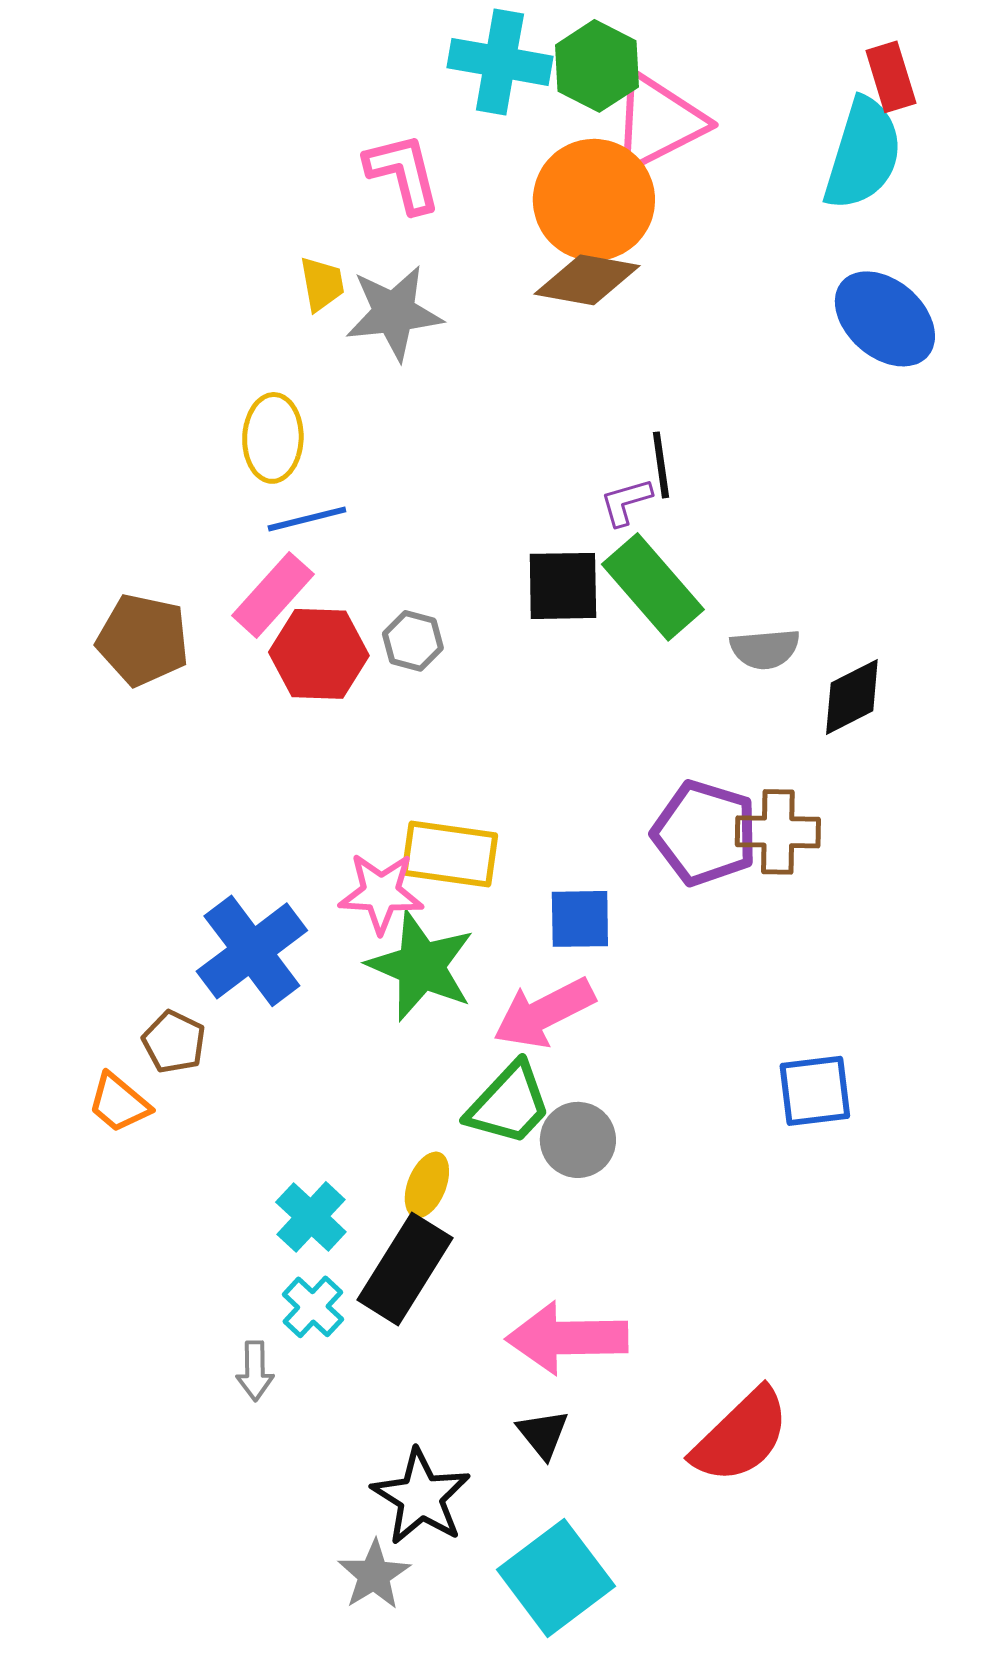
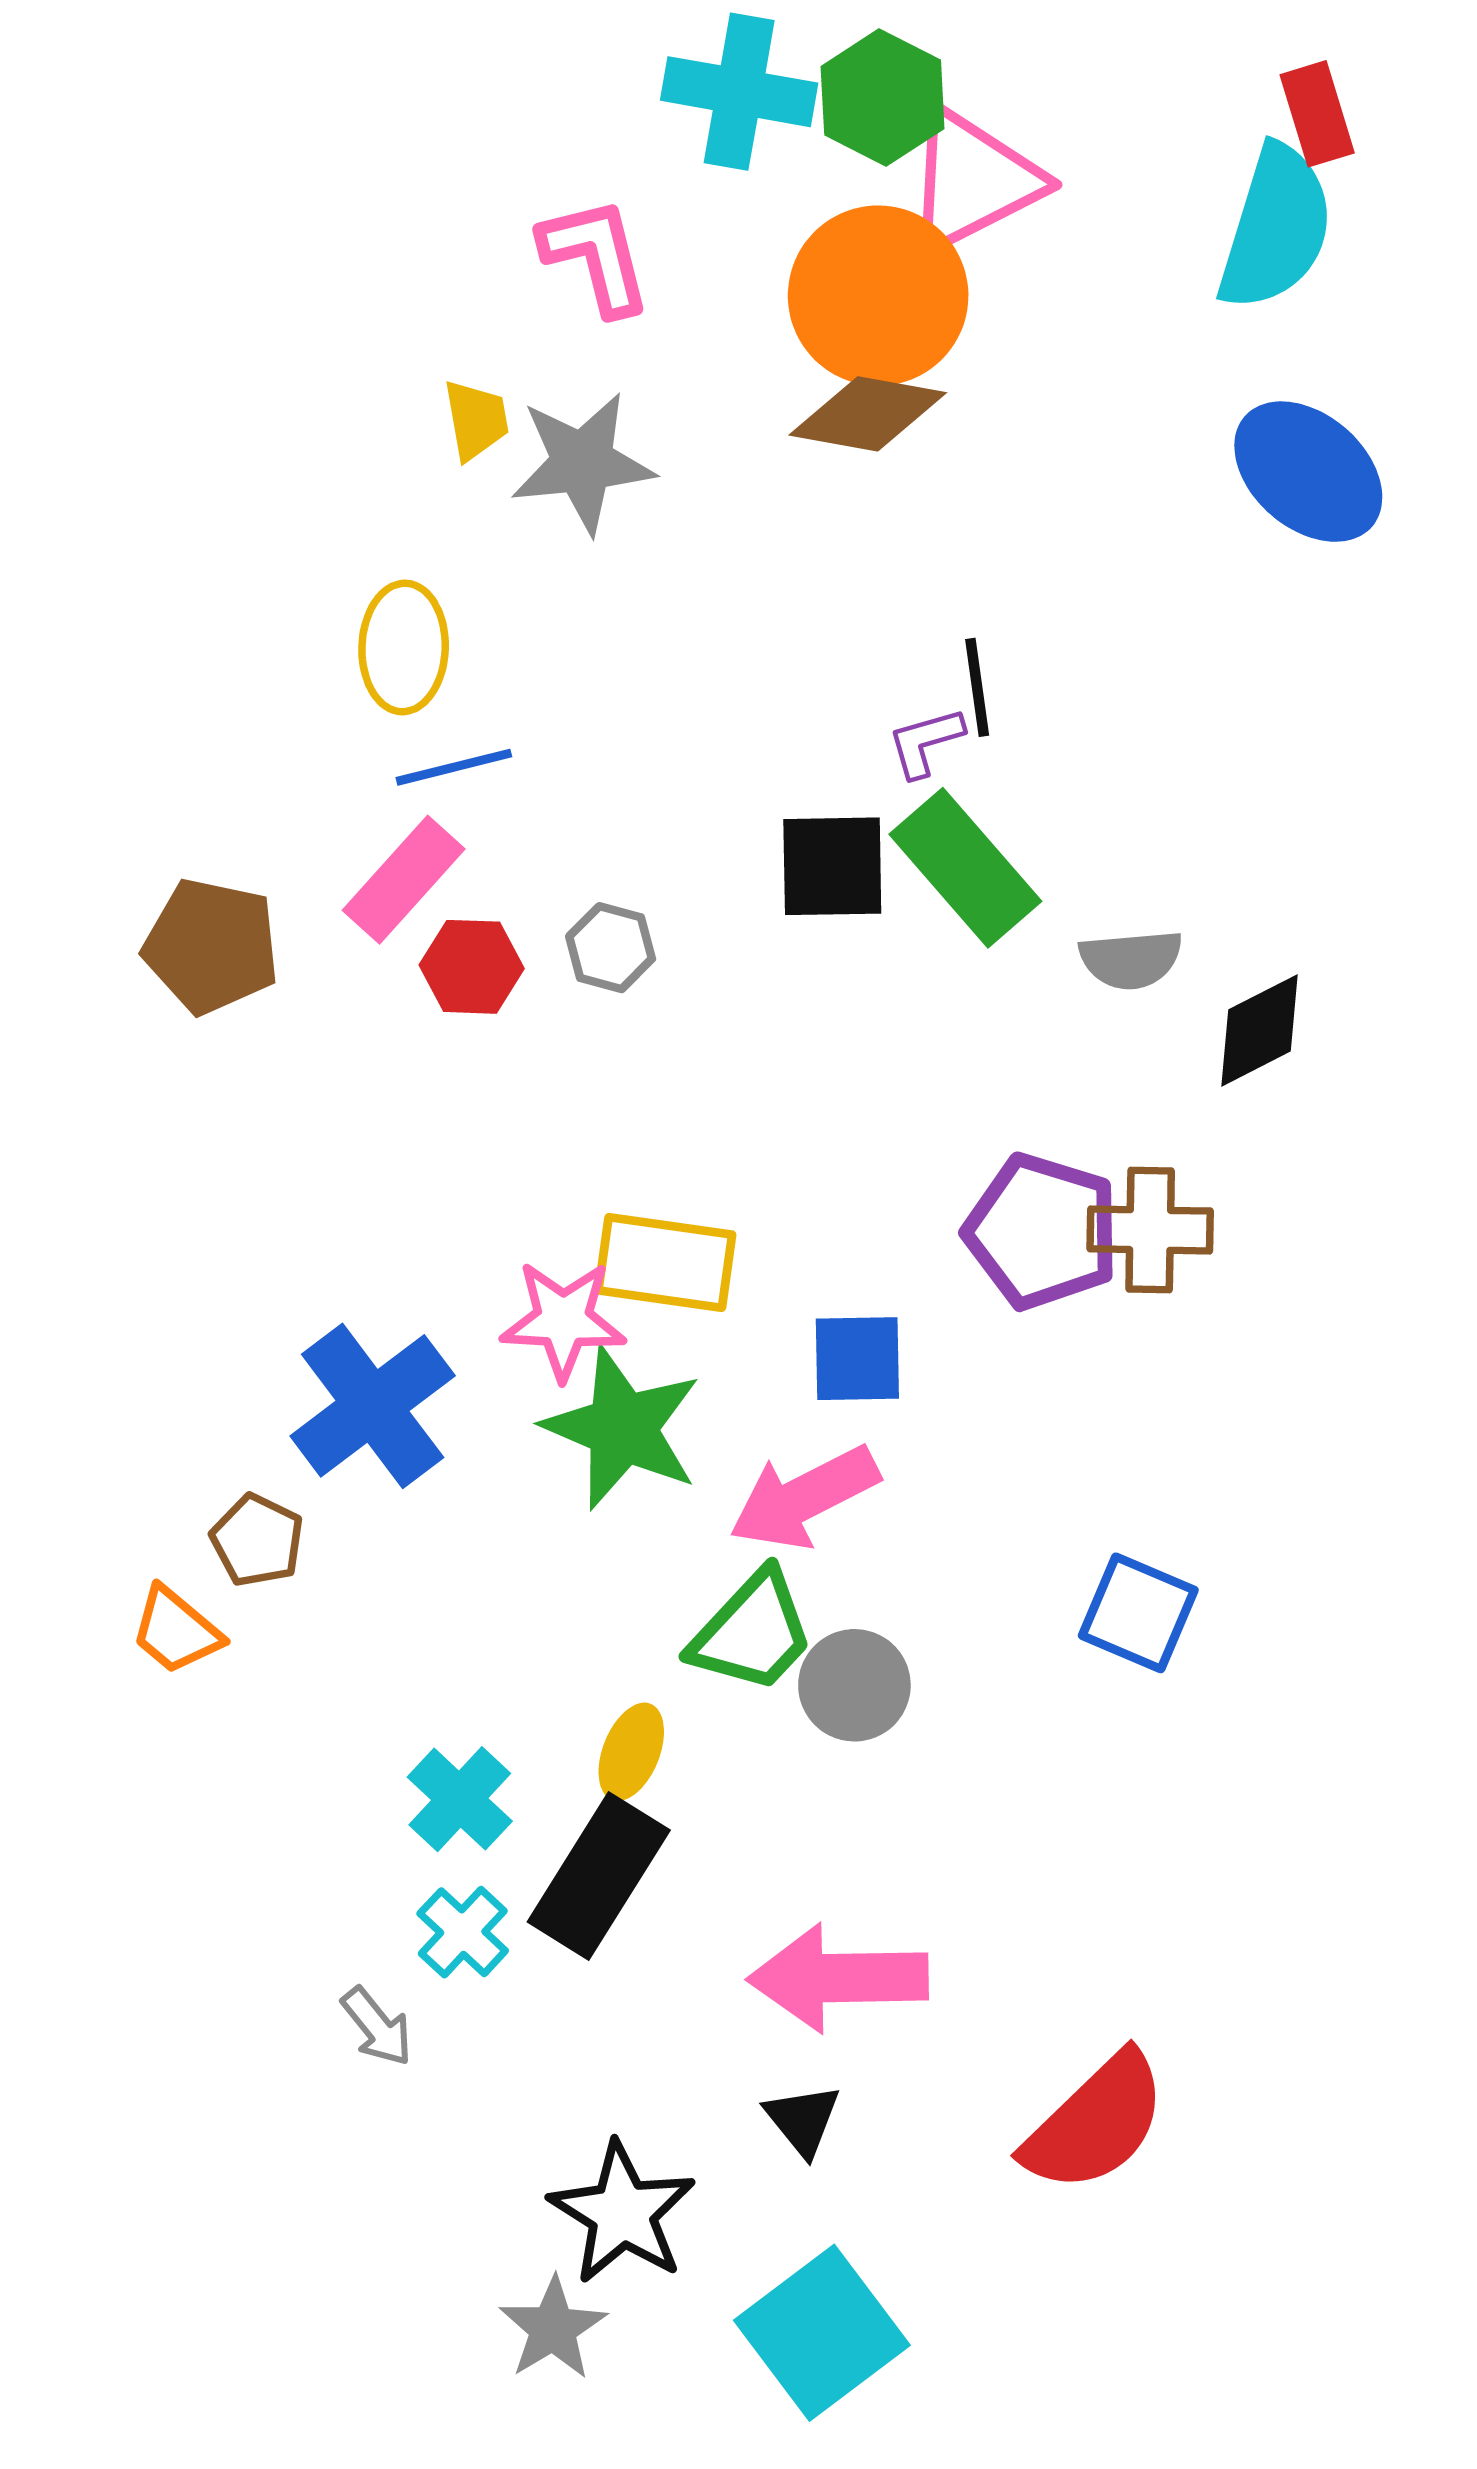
red hexagon: (319, 654) -> (472, 967), size x0.7
blue square: (815, 1091) -> (1138, 1613), moved, turned 30
gray arrow: (255, 1371) -> (377, 2027), turned -38

